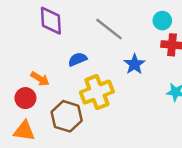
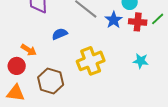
blue star: (134, 64) -> (114, 20), moved
yellow cross: (97, 92) -> (91, 61), moved

